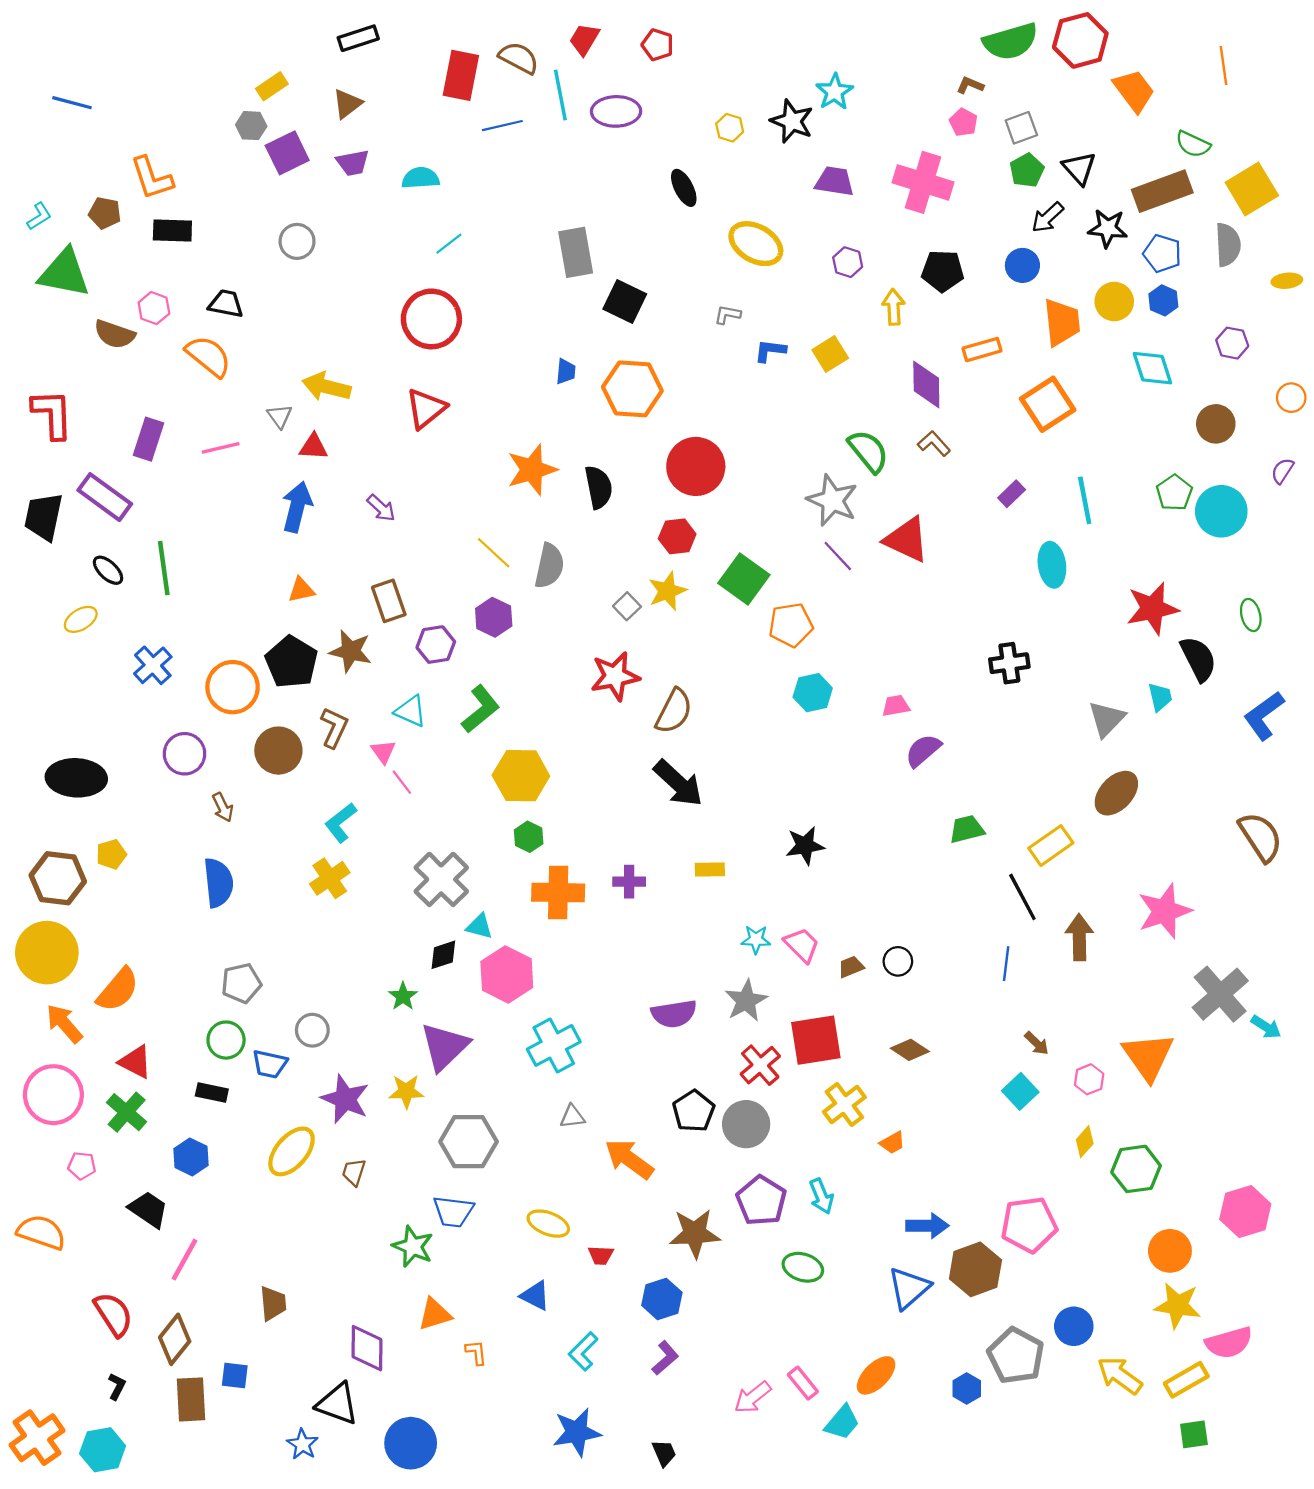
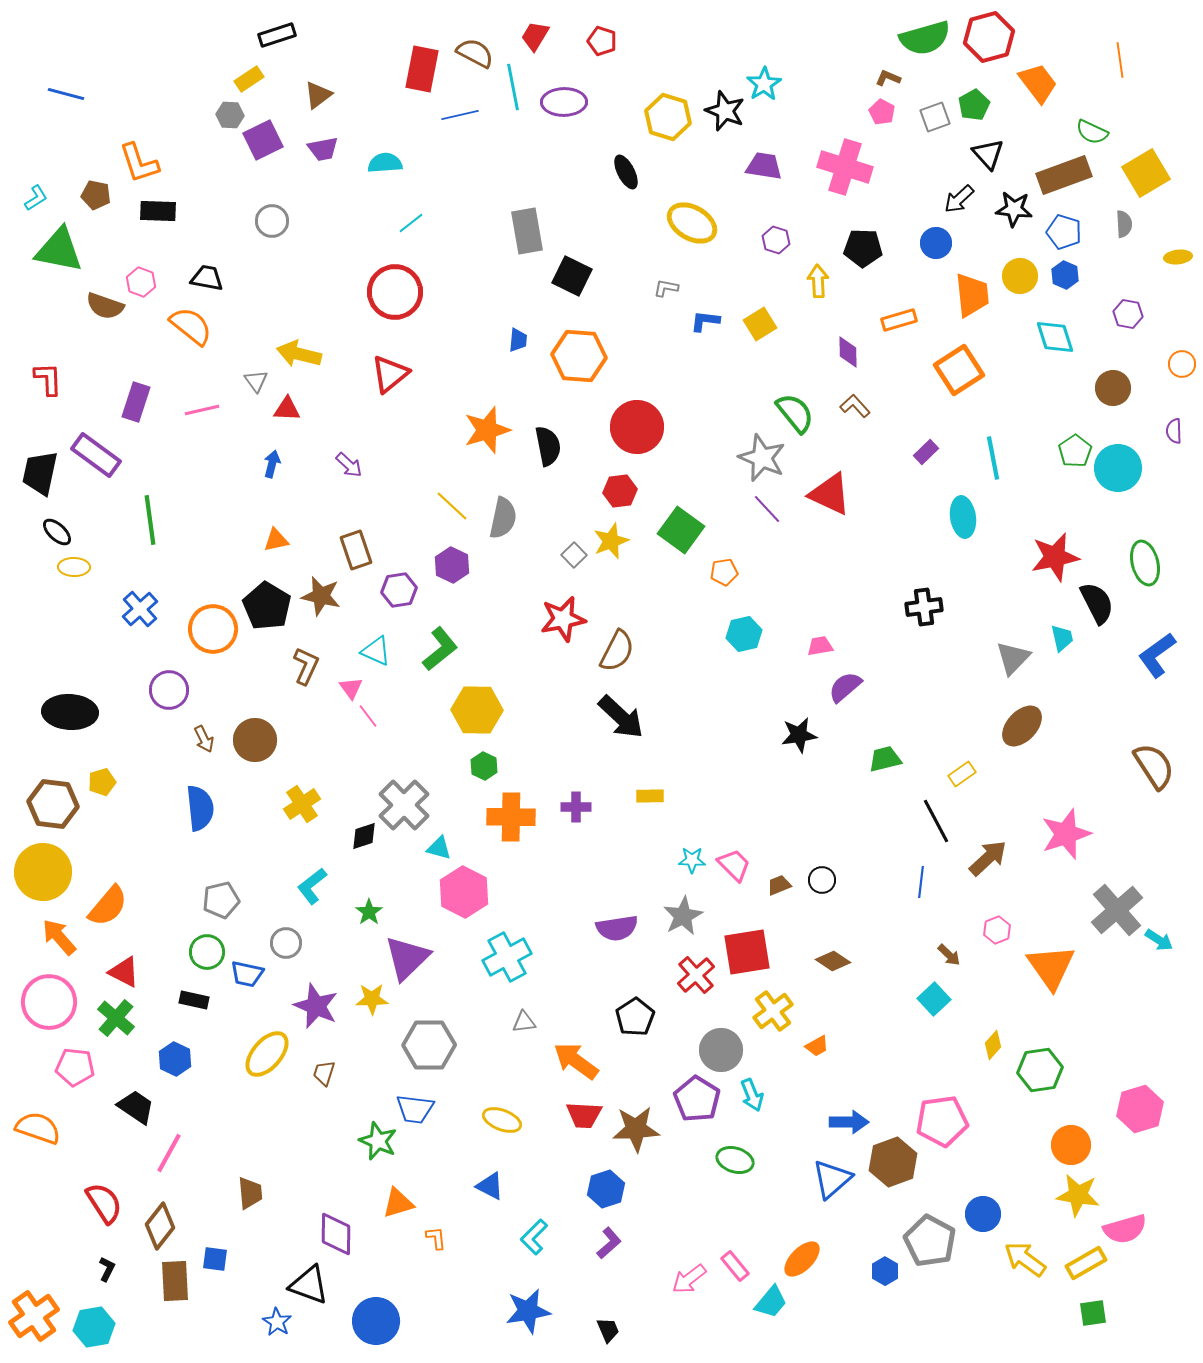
black rectangle: (358, 38) -> (277, 35), moved
yellow hexagon: (730, 128) -> (668, 117), size x1.8
green pentagon: (1027, 170) -> (974, 105), moved
gray semicircle: (1228, 245) -> (1124, 224), size x0.7
purple diamond: (926, 385) -> (848, 352), size x0.7
red L-shape: (52, 414) -> (48, 379), size x0.7
purple semicircle: (1282, 471) -> (1174, 431), turned -35
blue arrow: (297, 507) -> (272, 464), size x0.6
black ellipse: (108, 570) -> (57, 532), moved
green ellipse: (1251, 615) -> (1145, 563), size x1.5
yellow ellipse: (81, 619) -> (74, 567), turned 32
orange pentagon: (791, 625) -> (724, 572), size x0.7
brown circle: (278, 751) -> (255, 740), moved
cyan L-shape: (341, 823) -> (312, 886), moved
black star: (805, 846) -> (799, 735), moved
yellow rectangle: (1051, 846) -> (962, 774), size x0.7
brown arrow: (1079, 937) -> (988, 858), turned 48
black diamond: (443, 955) -> (364, 836), moved
pink hexagon: (1089, 1079) -> (997, 930), moved
gray circle: (746, 1124) -> (721, 1050), moved
pink pentagon: (82, 1166) -> (75, 1067), size x1.5
red trapezoid: (601, 1255) -> (584, 1115), moved, size x1.5

